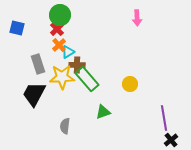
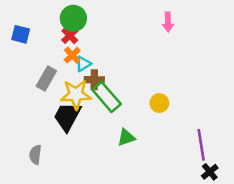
gray rectangle: (38, 64) -> (46, 78), turned 48
black trapezoid: (34, 94) -> (67, 117), moved
gray semicircle: (65, 126) -> (35, 155), moved

